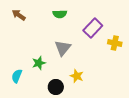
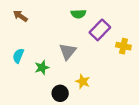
green semicircle: (60, 14) -> (78, 14), moved
cyan semicircle: (17, 76) -> (18, 56), moved

